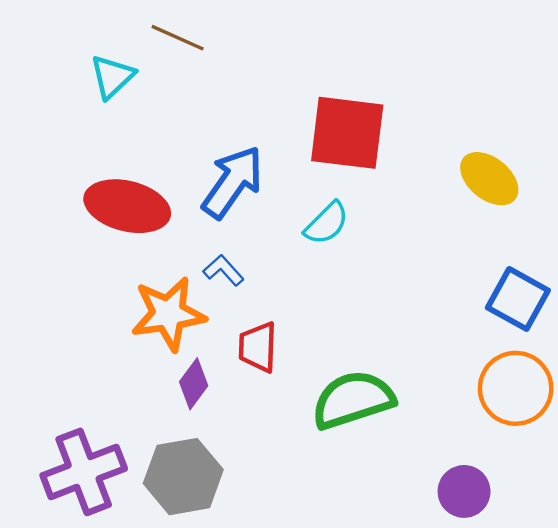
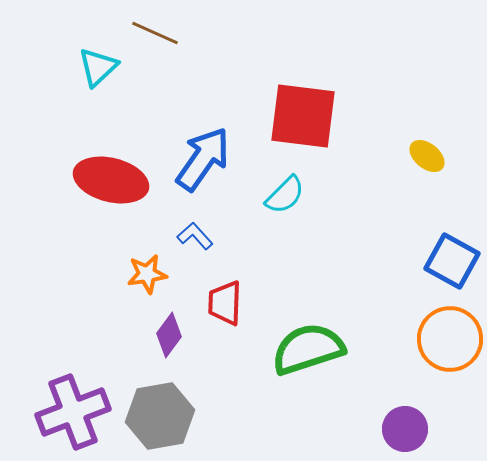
yellow ellipse: (489, 179) -> (427, 156), size x0.7
orange star: (168, 314) -> (147, 274), size x0.6

